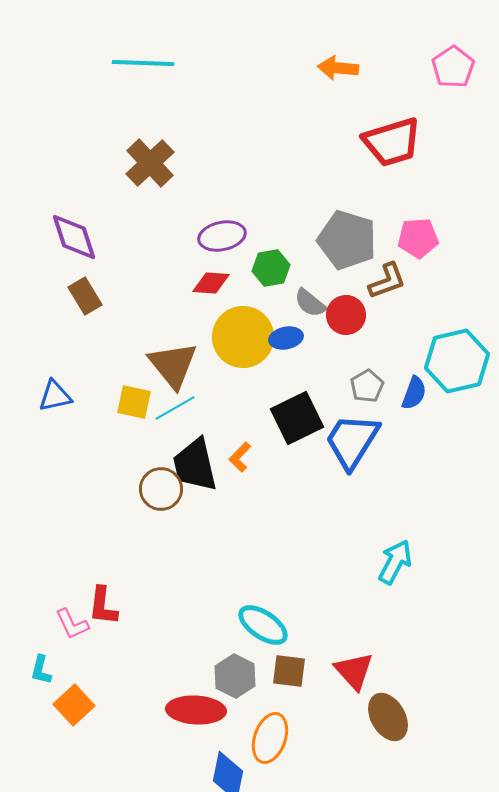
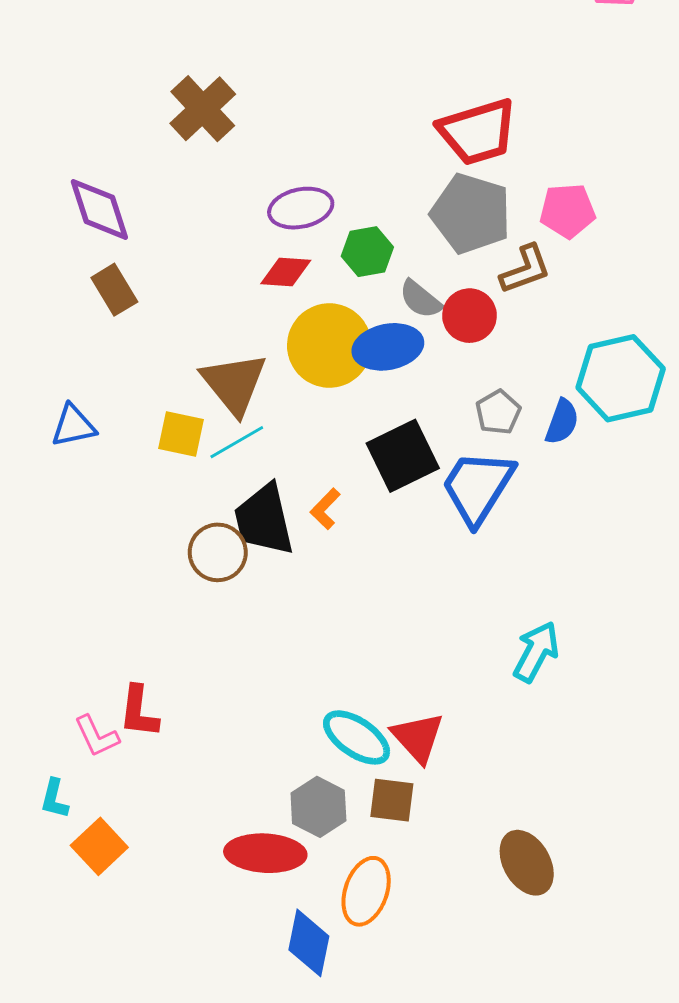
red trapezoid: (392, 142) -> (478, 132), moved
blue ellipse: (286, 338) -> (388, 347), size x1.5
red triangle: (354, 671) -> (418, 737), moved

